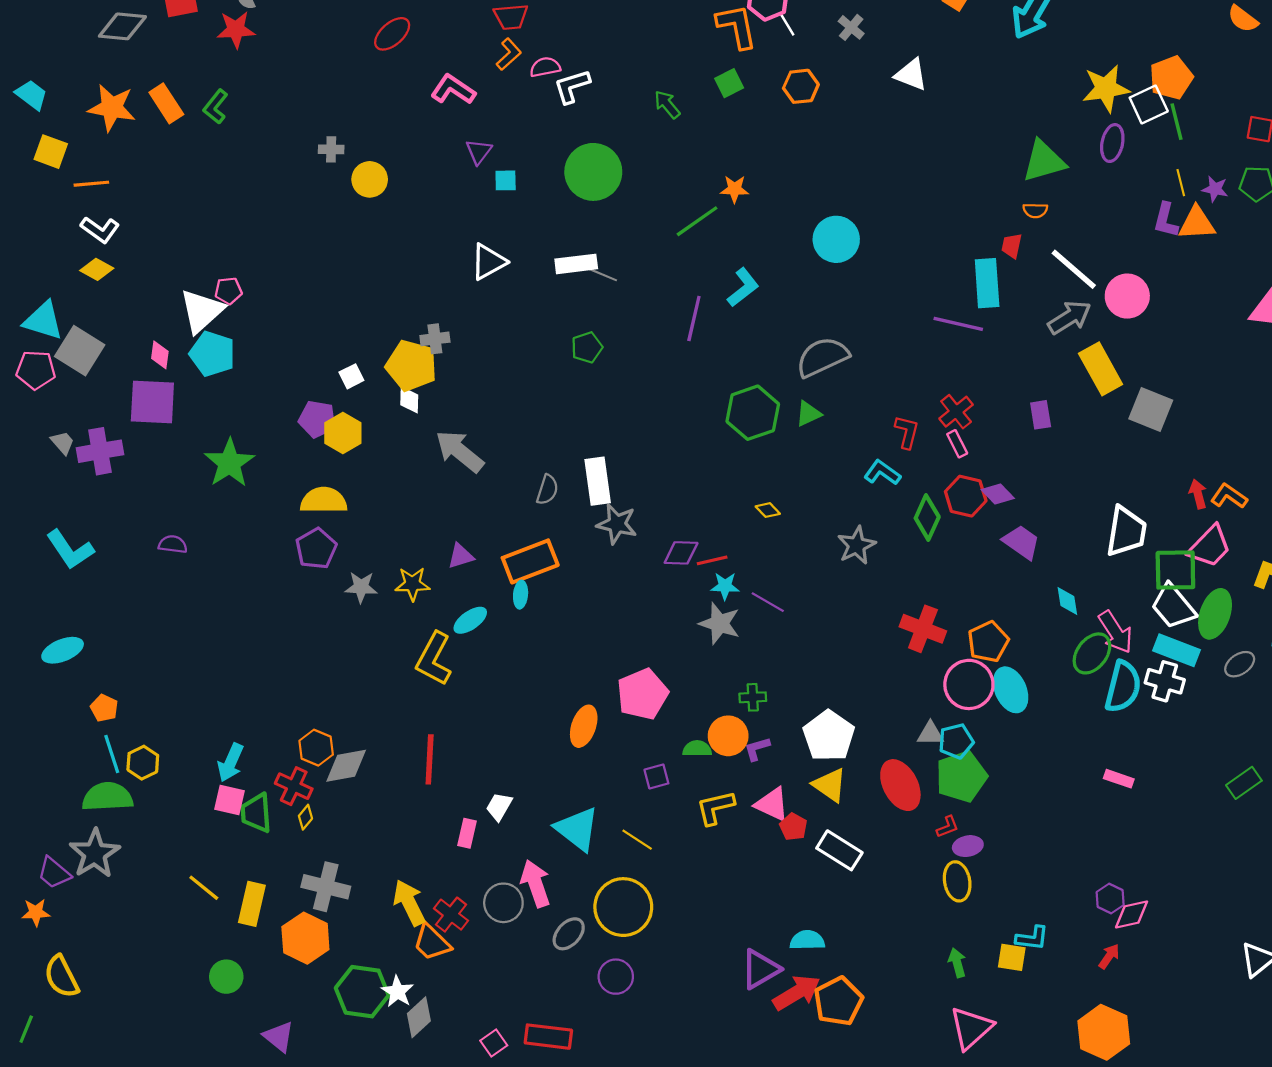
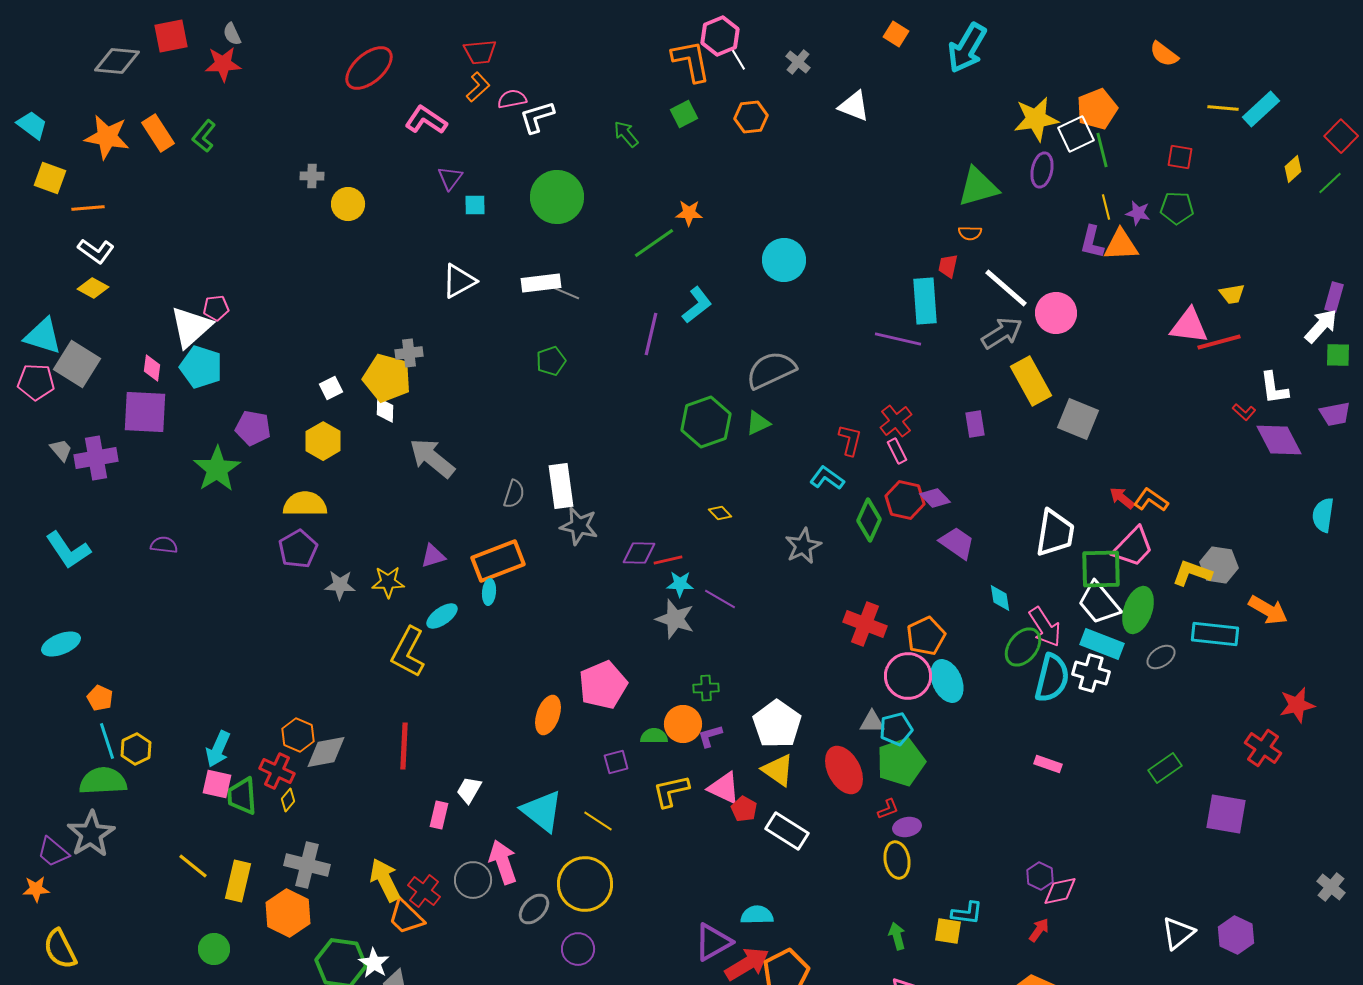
red ellipse: (392, 34) -> (369, 68), size x1.4
purple pentagon: (317, 419) -> (253, 428), moved
red arrow: (1198, 494) -> (1122, 498), turned -36

